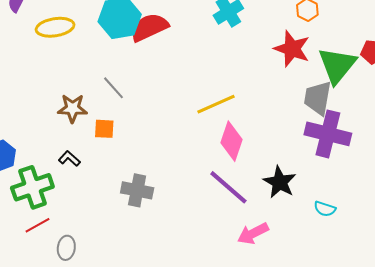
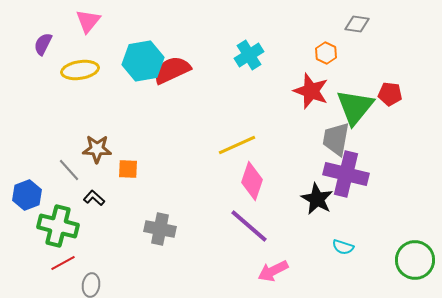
gray line: (113, 88) -> (69, 170), moved
black star: (280, 182) -> (317, 199), moved
green cross: (32, 187) -> (58, 226), turned 33

